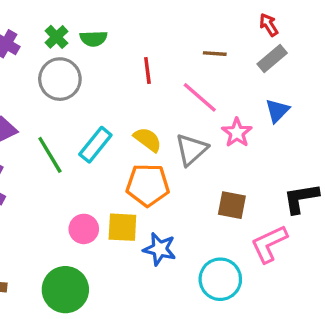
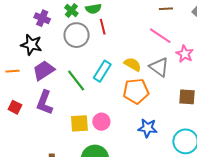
red line: (147, 70) -> (103, 27), moved
gray triangle: (191, 150) -> (159, 67), turned -35
yellow square: (122, 227) -> (79, 123), moved

